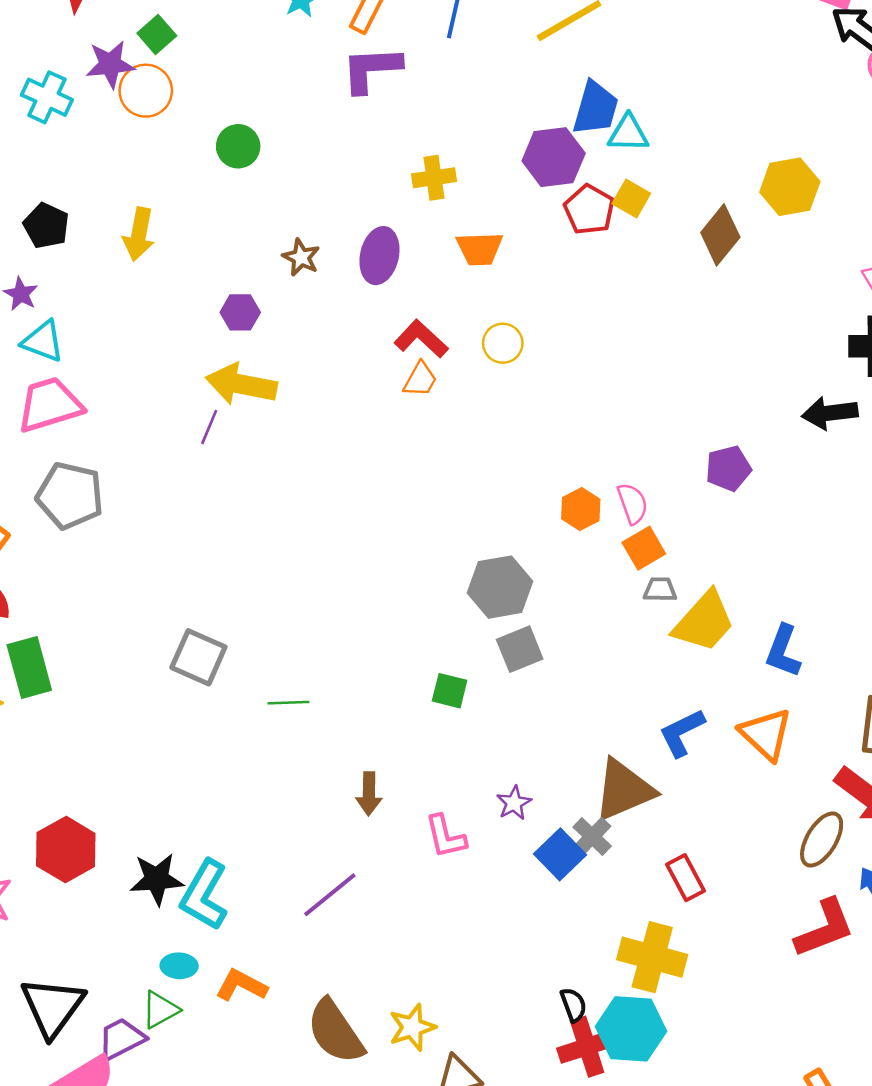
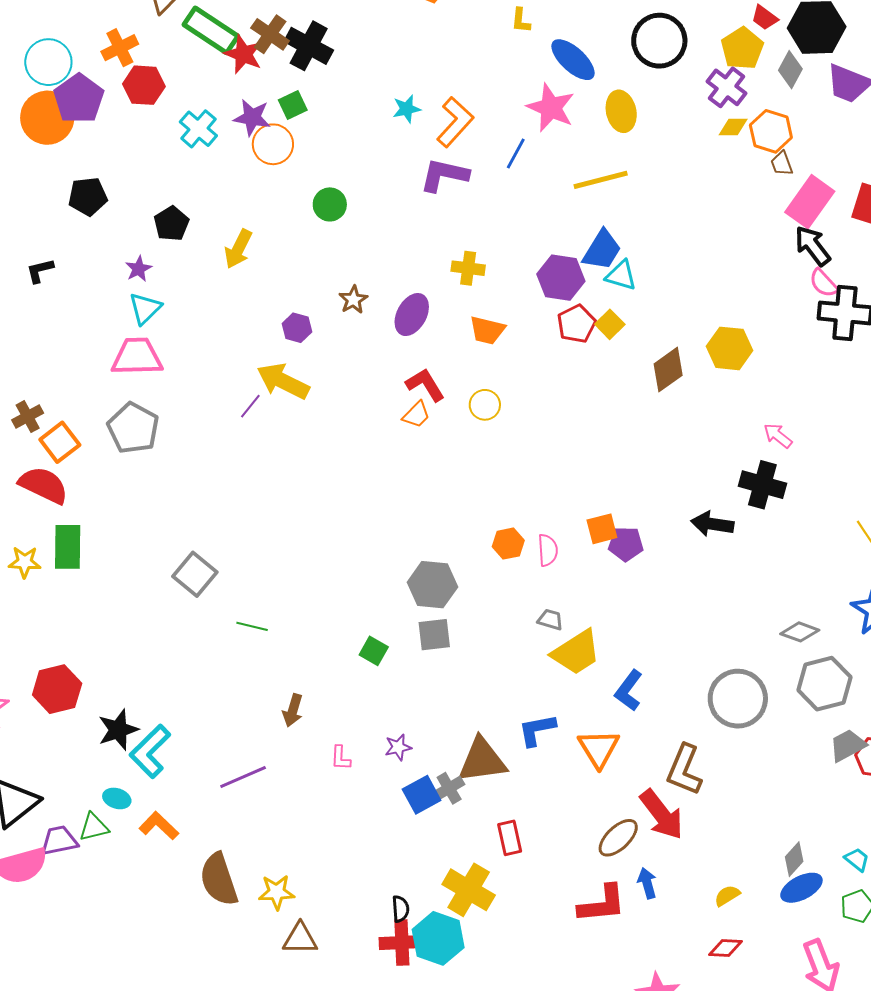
cyan triangle: (43, 341) -> (145, 308), turned 39
orange square: (644, 548) -> (602, 529), moved
pink L-shape: (445, 836) -> (341, 758), size x0.7
black star: (157, 879) -> (118, 730), turned -30

